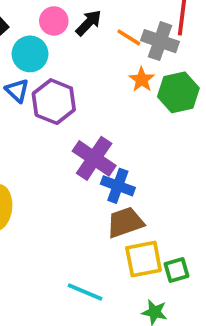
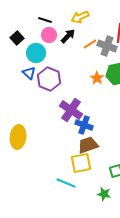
orange line: (129, 37) -> (90, 44), turned -64
orange star: (142, 80) -> (97, 78), moved
yellow square: (144, 259) -> (81, 163), moved

